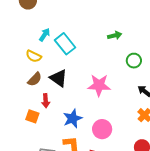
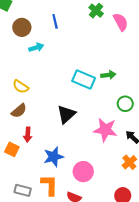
cyan arrow: (45, 35) -> (36, 47), moved, turned 32
cyan rectangle: (65, 44) -> (84, 80), moved, turned -35
black triangle: (59, 78) -> (66, 114), moved, turned 36
pink star: (99, 85) -> (105, 130), moved

